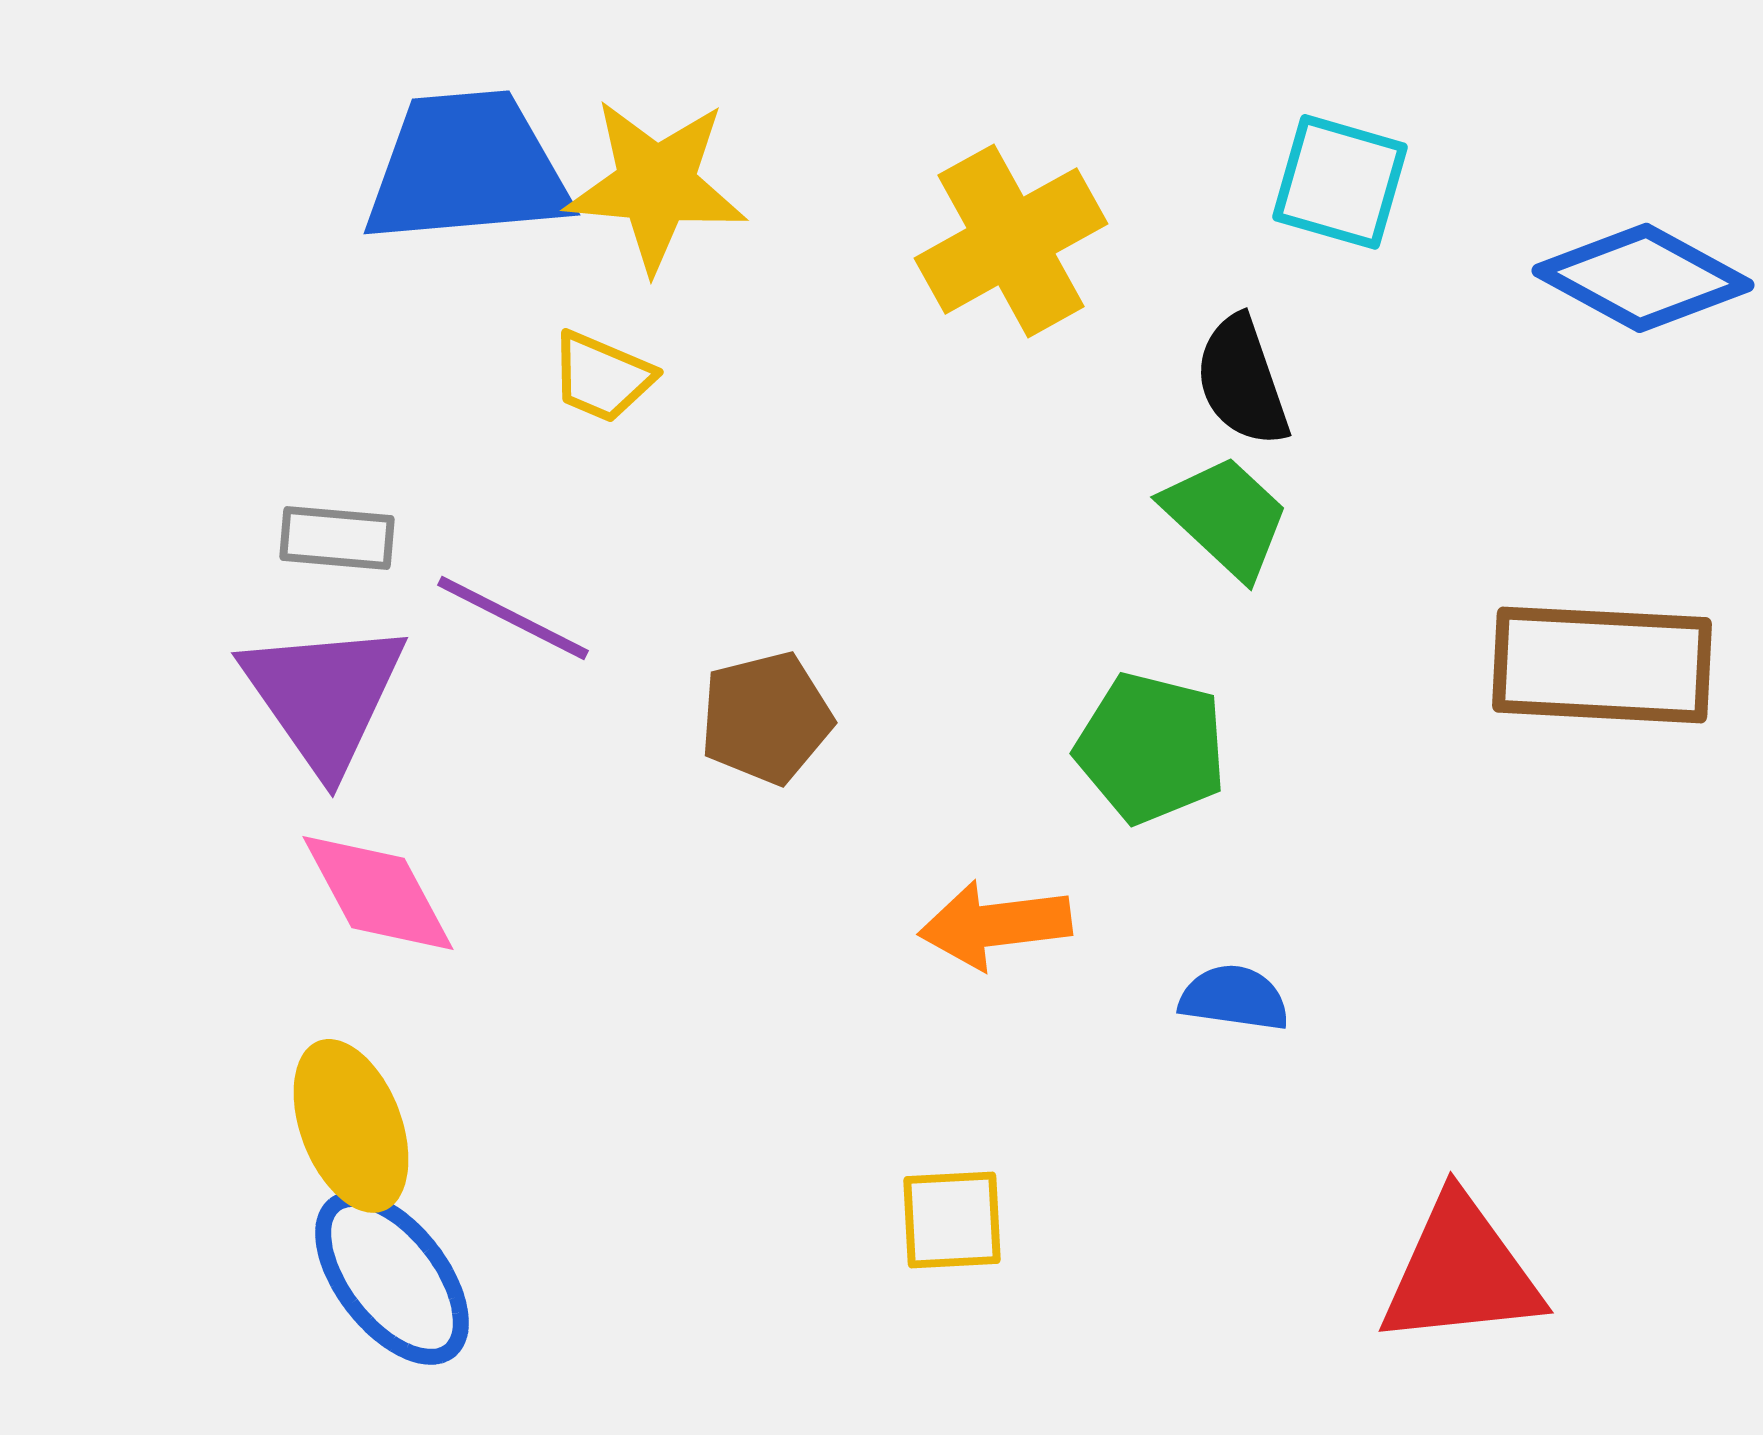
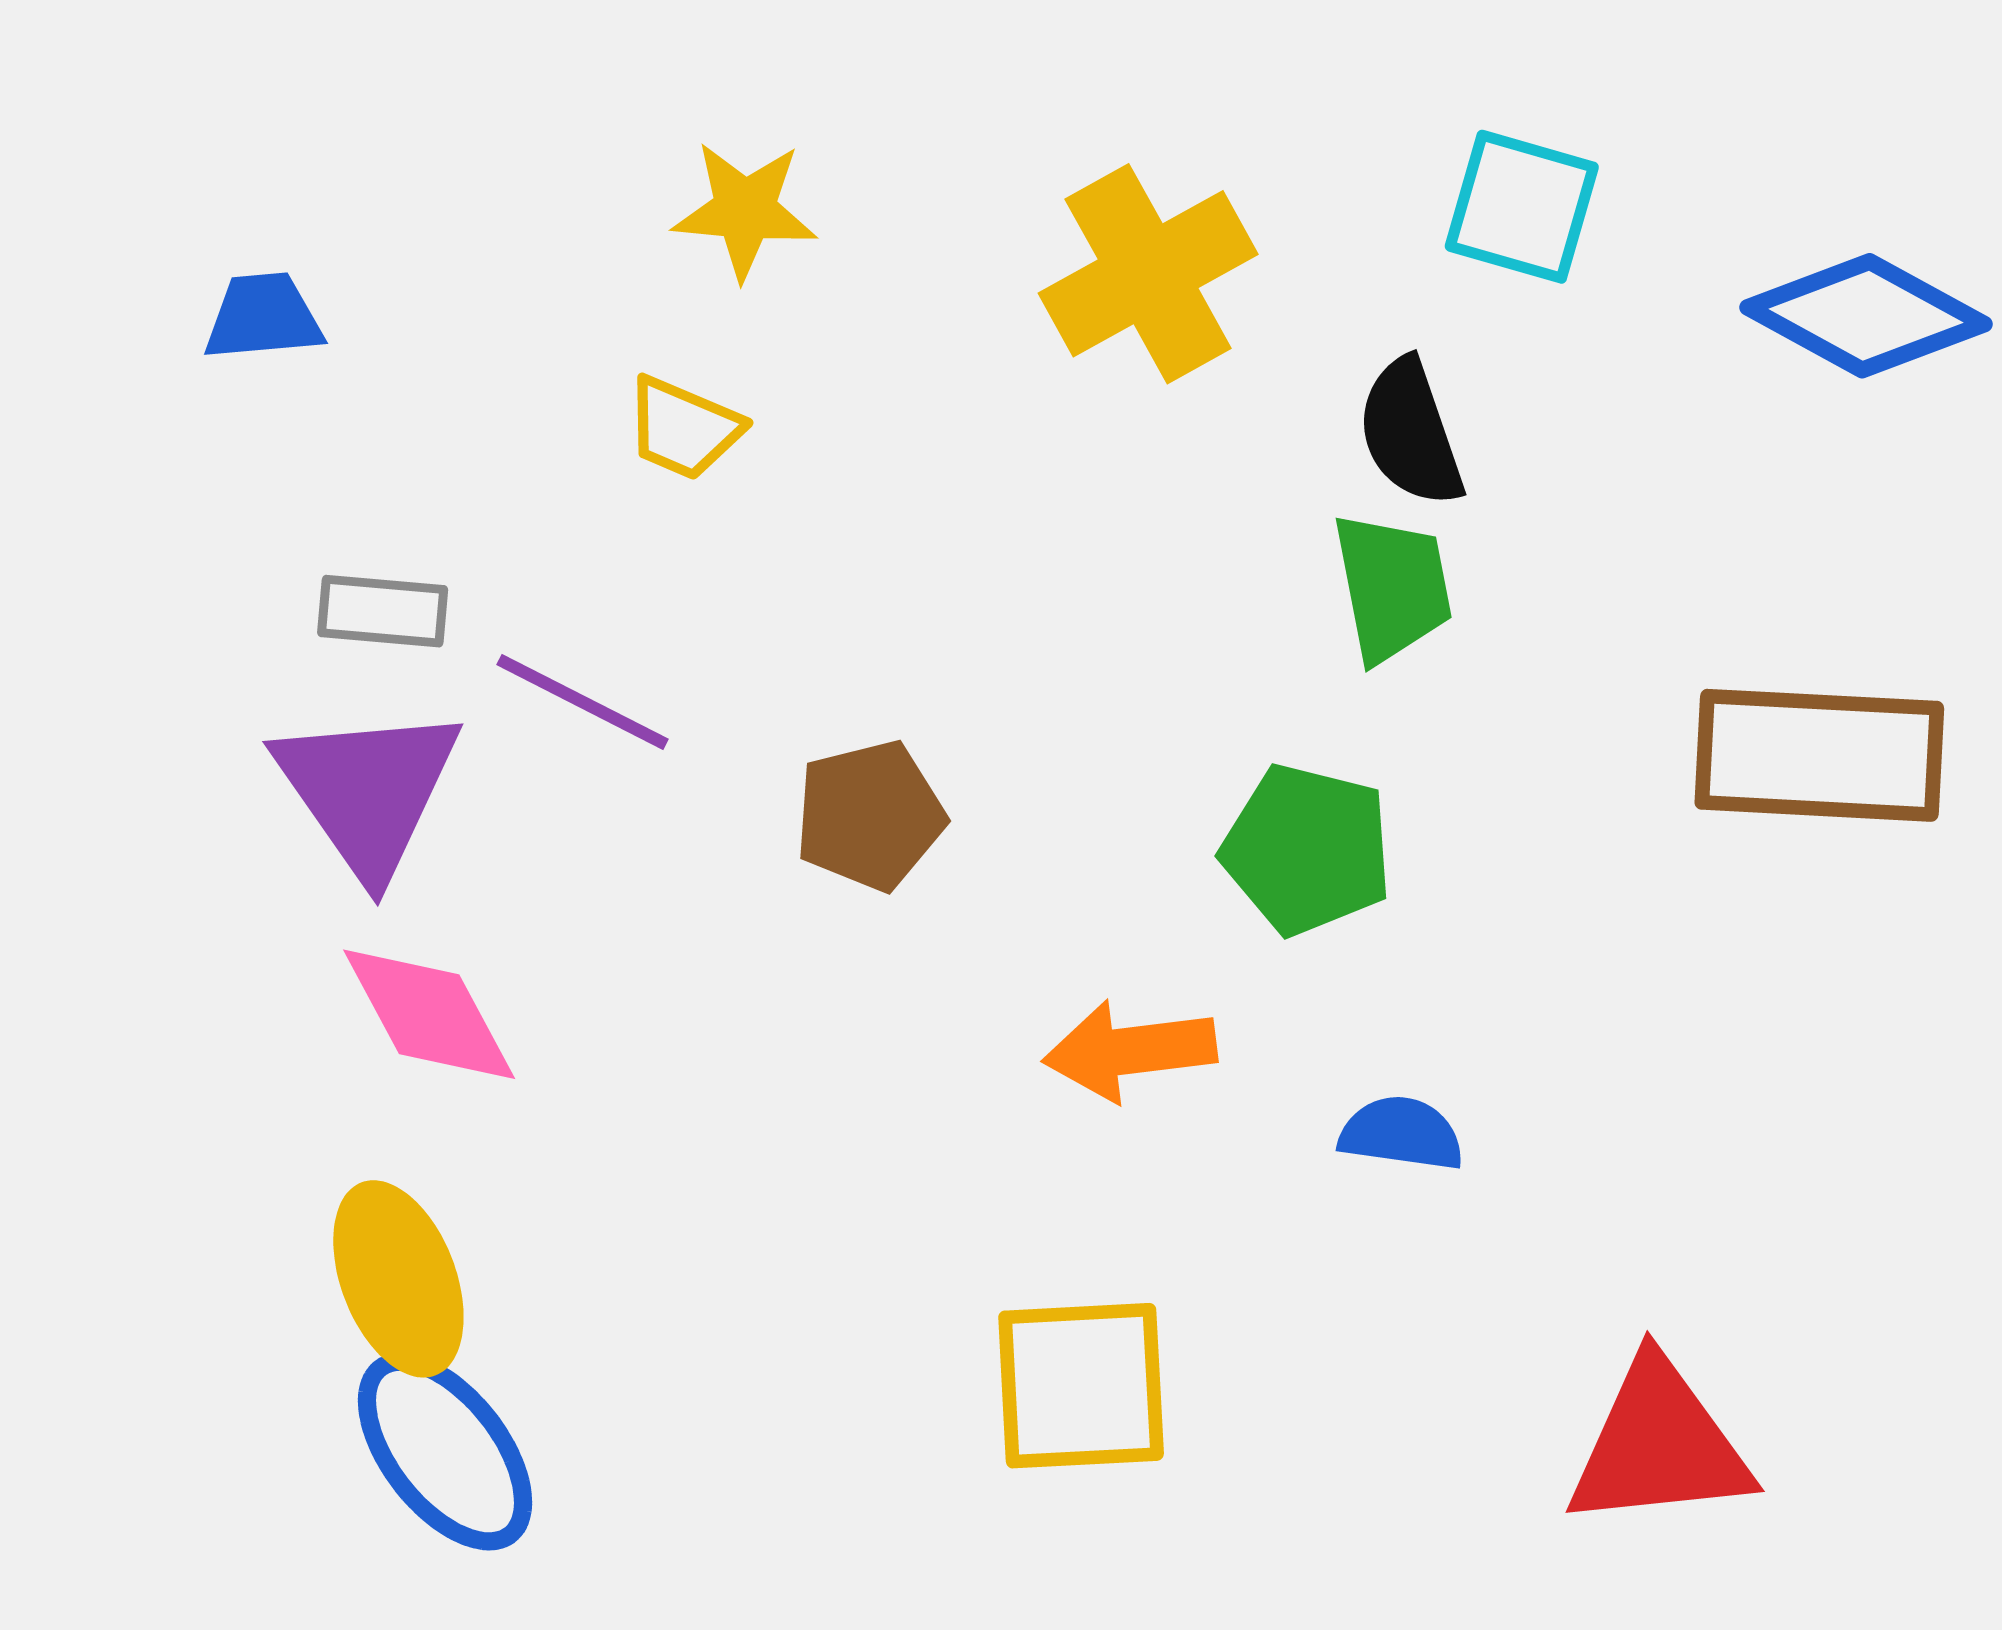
blue trapezoid: (467, 168) -> (263, 317), moved, size x0.5
yellow star: (656, 185) -> (745, 210), size x0.7
green trapezoid: (1226, 517) -> (1392, 587), turned 36
yellow square: (952, 1220) -> (1081, 1386), size x1.5

